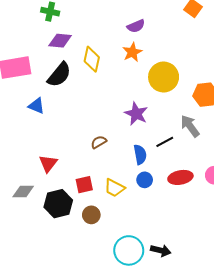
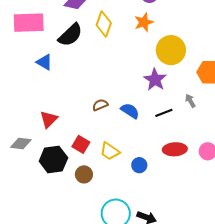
purple star: (136, 114) -> (155, 80), moved
gray arrow: (190, 126) -> (190, 101), size x0.6
blue semicircle: (140, 155) -> (130, 111), moved, turned -54
blue circle: (145, 180) -> (139, 165), moved
red square: (84, 185) -> (81, 144), turned 36

